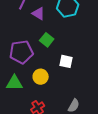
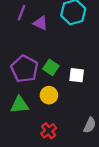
green square: (47, 40) -> (51, 67), moved
purple pentagon: (21, 52) -> (25, 69), turned -30

